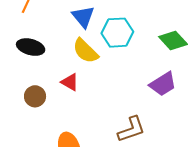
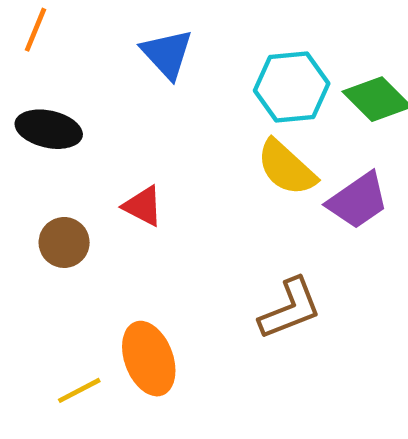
cyan hexagon: (117, 33) -> (292, 87), moved
yellow semicircle: (85, 51) -> (286, 168), moved

